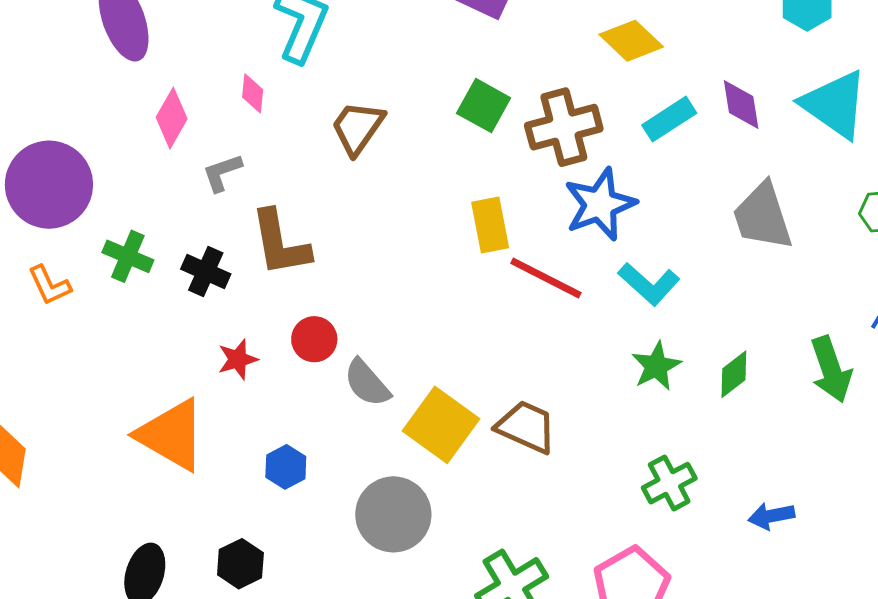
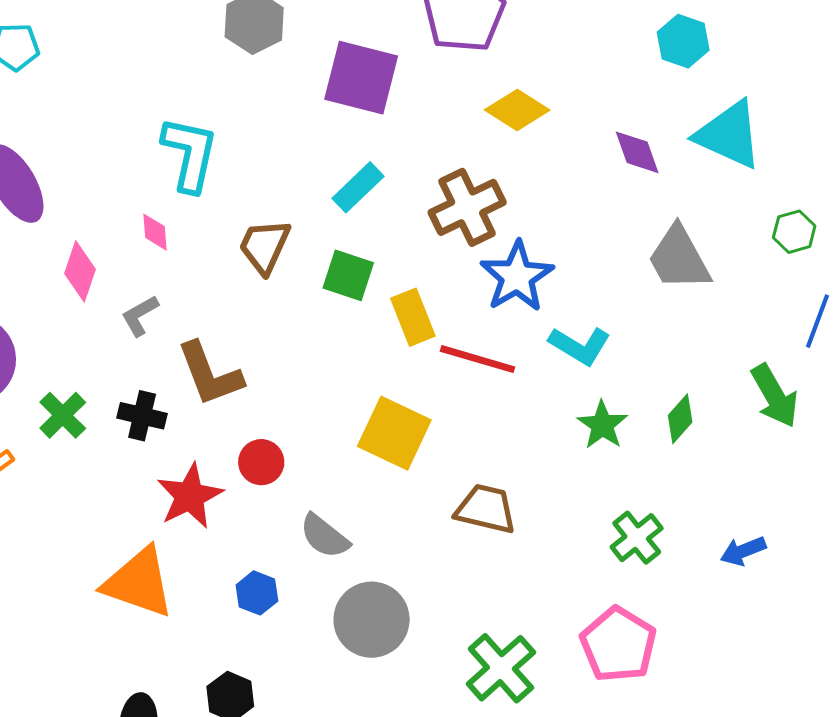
green square: (484, 106) -> (348, 275), moved
cyan rectangle: (669, 119) -> (358, 187), moved
green cross: (128, 256) -> (63, 415), turned 33
red star: (238, 359) -> (190, 496), size x1.6
gray semicircle: (367, 383) -> (325, 536), moved
yellow square: (441, 425) -> (394, 433), moved

